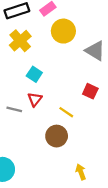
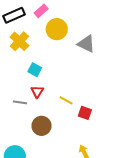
red square: (90, 91) -> (85, 113), moved
brown circle: (57, 136) -> (42, 126), moved

